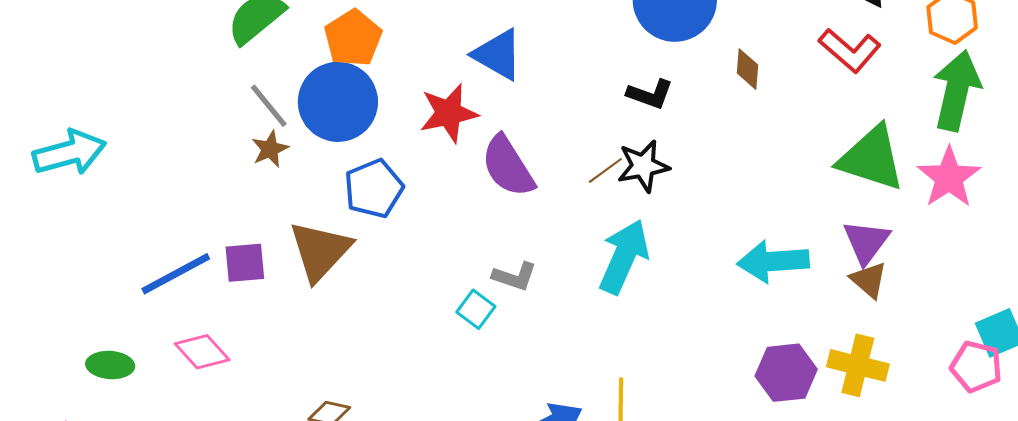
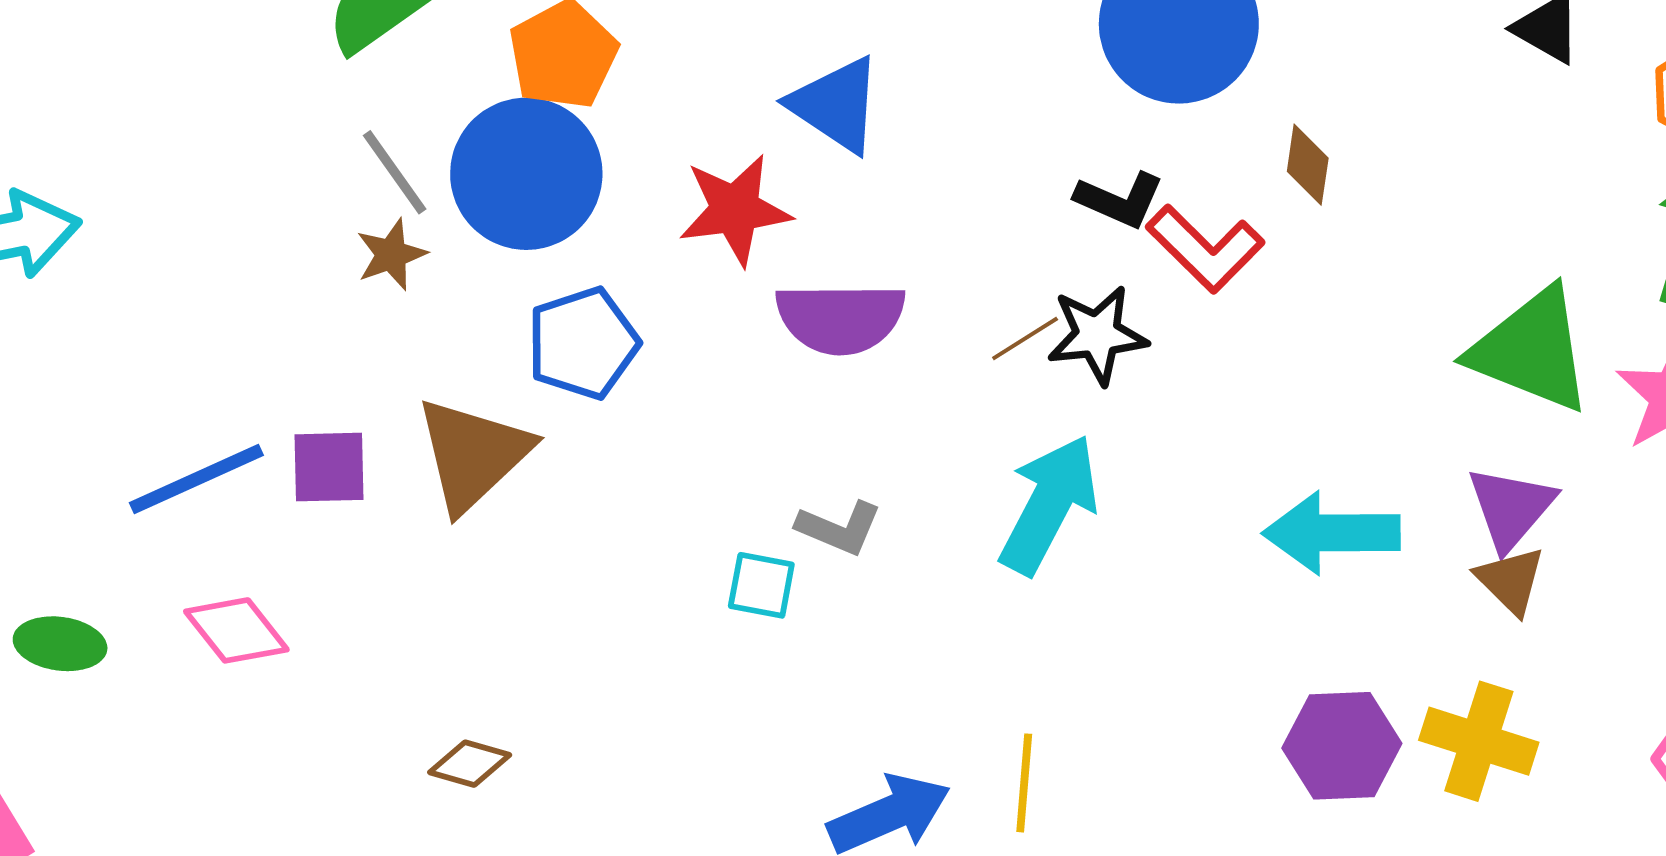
red L-shape: (850, 50) -> (1205, 249), moved
purple semicircle: (508, 166) -> (840, 318), turned -62
cyan square: (476, 309) -> (761, 585), turned -30

